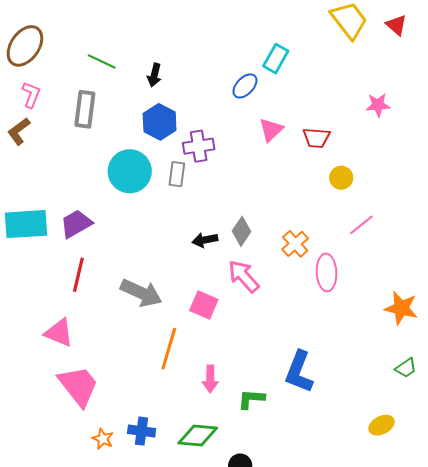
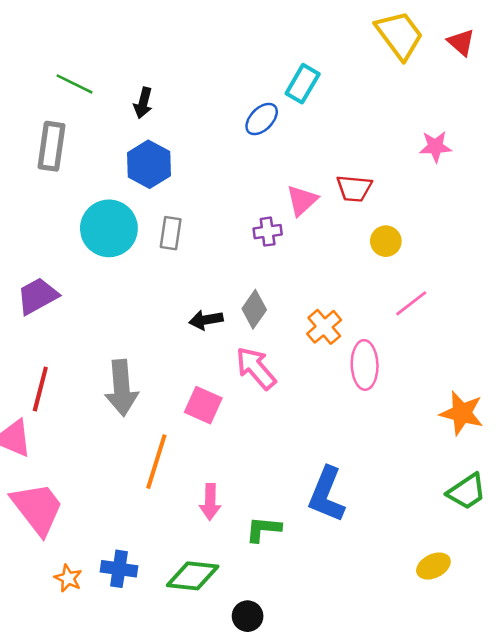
pink triangle: (271, 130) -> (302, 200), moved
purple cross: (199, 146) -> (268, 232), moved, size x0.7
red line: (78, 275) -> (40, 389), moved
gray arrow: (141, 293) -> (122, 388), turned 60
green trapezoid: (406, 368) -> (467, 492), size x1.4

